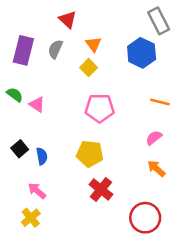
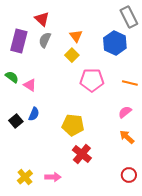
red triangle: (68, 20) -> (42, 19), moved
pink pentagon: (100, 108) -> (92, 80), moved
blue semicircle: (42, 156) -> (34, 114), moved, turned 32
pink arrow: (37, 191) -> (53, 177), moved, turned 140
red circle: (145, 218) -> (129, 175), moved, size x0.6

